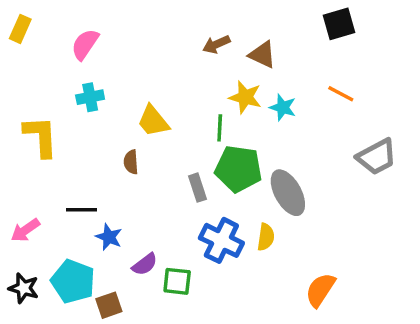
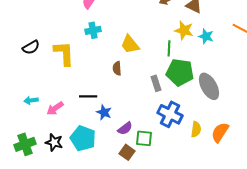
yellow semicircle: (266, 237) -> (196, 129), moved
orange semicircle: (320, 290) -> (220, 132), moved
brown square: (109, 305) -> (127, 152), moved, turned -35

